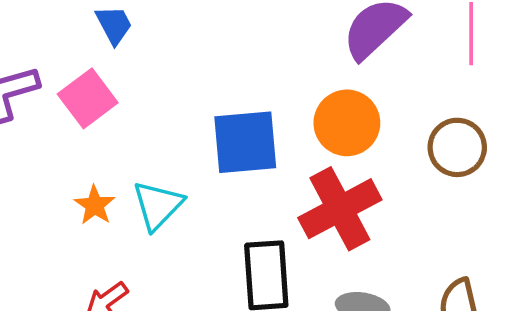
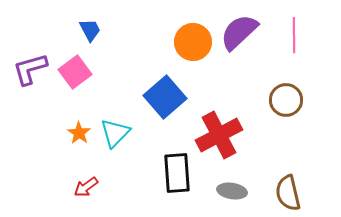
orange circle: (347, 123) -> (193, 42), moved
blue square: (245, 142) -> (165, 97), turned -36

